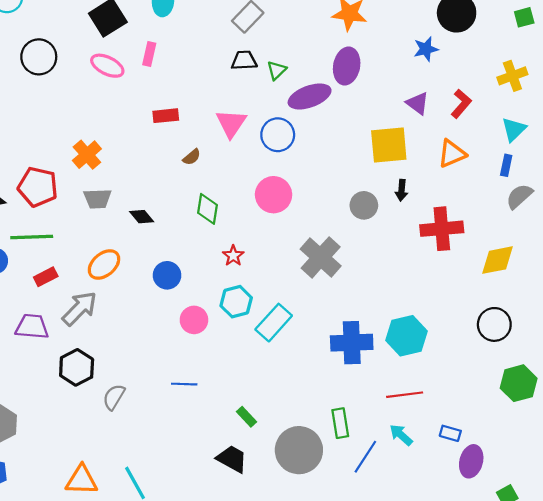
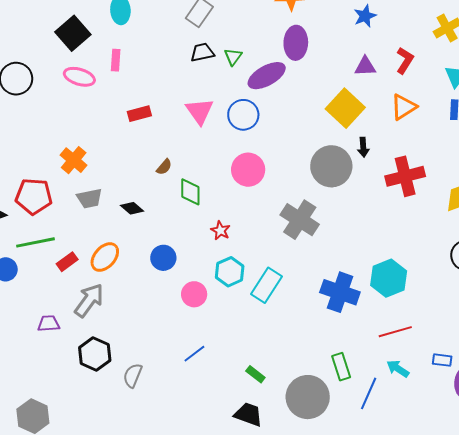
purple triangle: (418, 103) -> (365, 66), turned -30
yellow square: (389, 145) -> (345, 108), turned -33
brown semicircle: (192, 157) -> (164, 167), moved
gray circle: (364, 205) -> (331, 166), size x1.6
red rectangle: (46, 277) -> (67, 262), moved
purple trapezoid: (32, 327) -> (49, 323), size x0.7
blue cross: (352, 343) -> (340, 292), turned 30
blue line: (184, 384) -> (194, 354), turned -30

